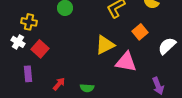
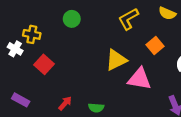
white cross: (18, 42) -> (15, 49), moved
purple rectangle: (28, 74) -> (21, 100), moved, turned -56

